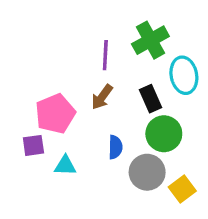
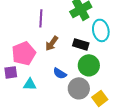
purple line: (105, 55) -> (41, 18), moved
black rectangle: (150, 99) -> (81, 44), turned -49
blue semicircle: (115, 147) -> (60, 73), turned 120

